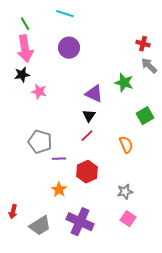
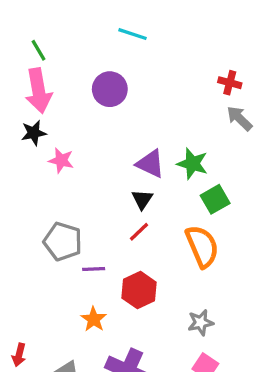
cyan line: (65, 14) -> (132, 34), moved
green star: (124, 83) -> (192, 164), moved
green square: (145, 116) -> (215, 199), moved
orange semicircle: (126, 145) -> (202, 246), size x1.5

